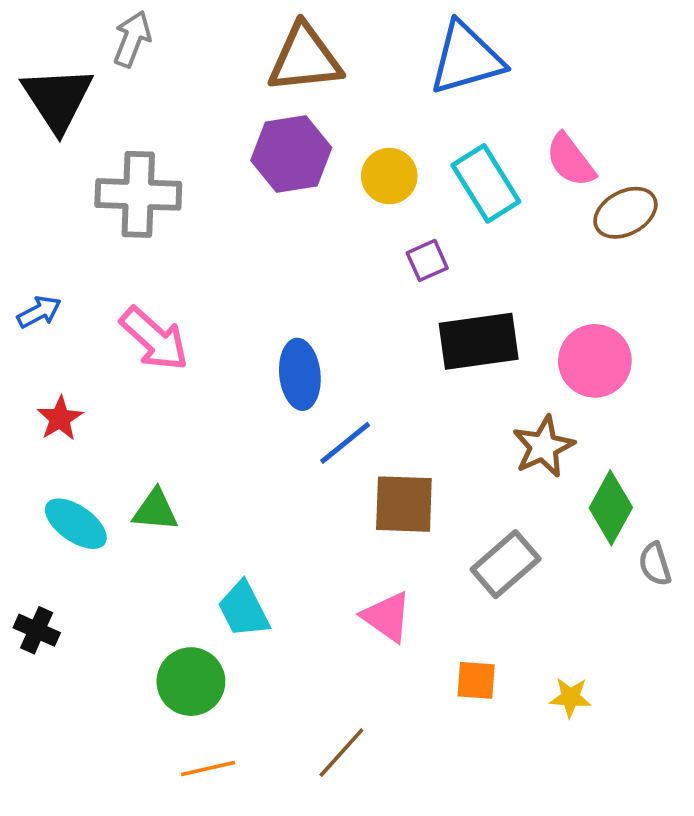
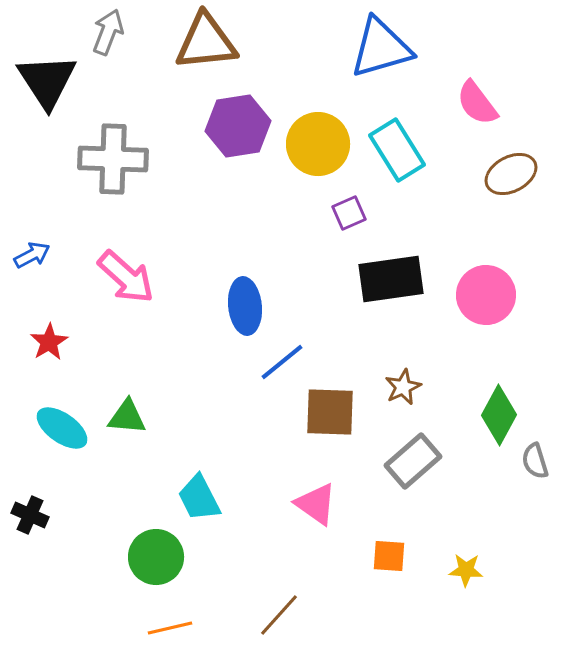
brown triangle: (305, 59) -> (206, 42), moved
pink semicircle: (570, 160) -> (477, 103), moved
yellow circle: (389, 176) -> (318, 144), size x1.4
brown star: (543, 447) -> (403, 387), moved, size x0.7

